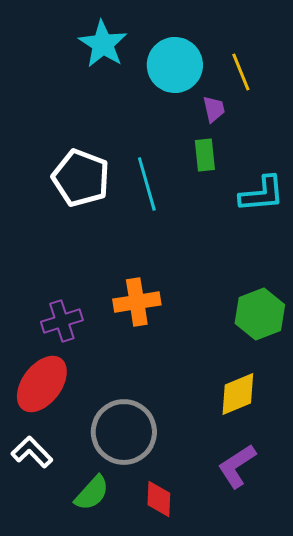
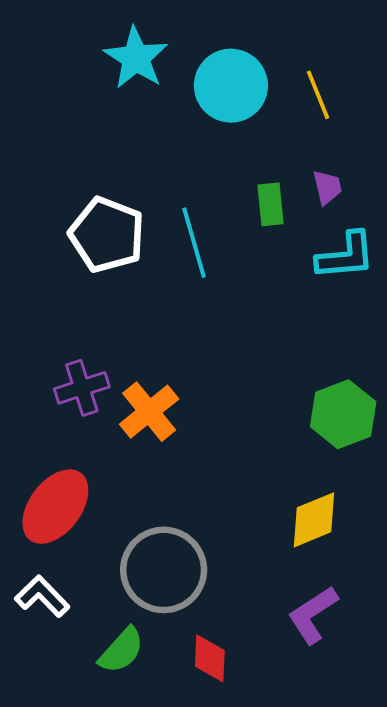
purple trapezoid: (214, 109) -> (327, 187), moved
orange cross: (137, 302) -> (149, 412), moved, turned -30
purple cross: (62, 321) -> (82, 388), moved

